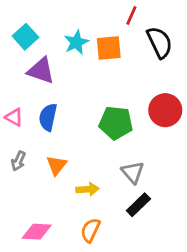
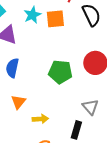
gray triangle: (133, 172) -> (90, 107), moved
black rectangle: (138, 205) -> (76, 130), turned -30

